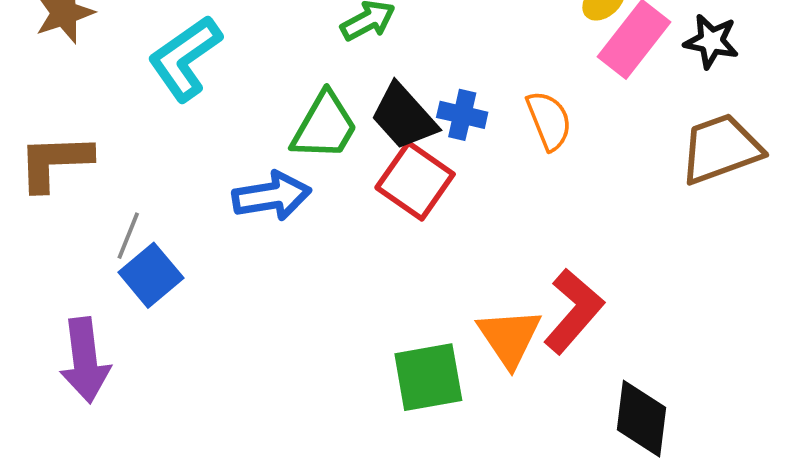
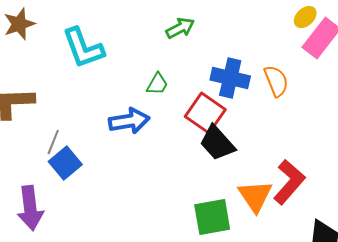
cyan L-shape: (185, 58) -> (83, 48), turned -75
blue cross: (462, 115) -> (230, 78), size x1.5
black trapezoid: (404, 117) -> (217, 143), moved
green trapezoid: (325, 126) -> (157, 84), size x0.6

